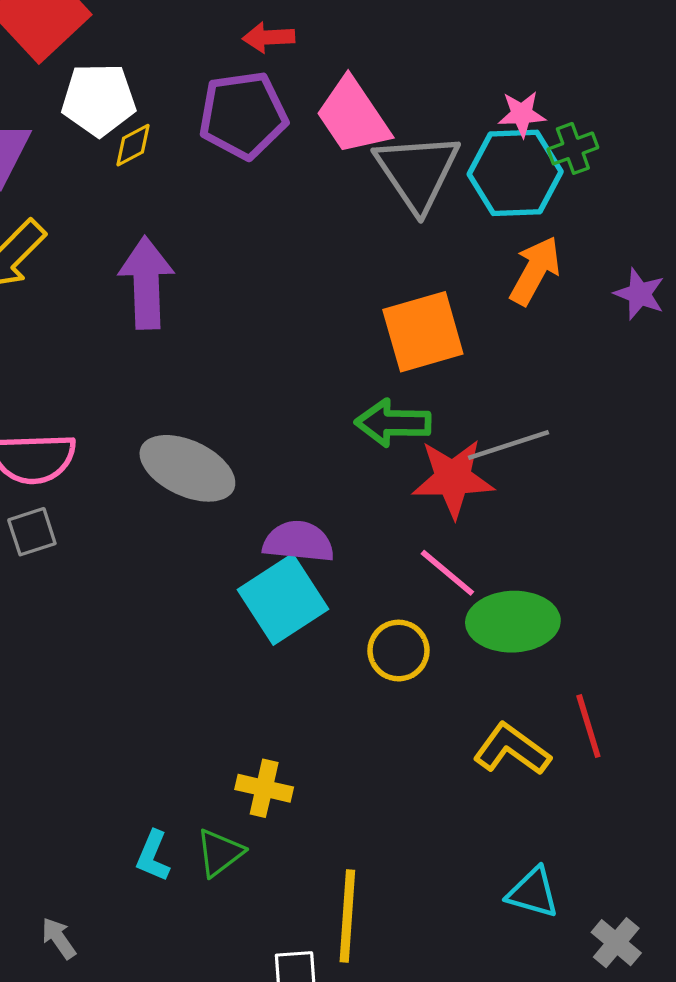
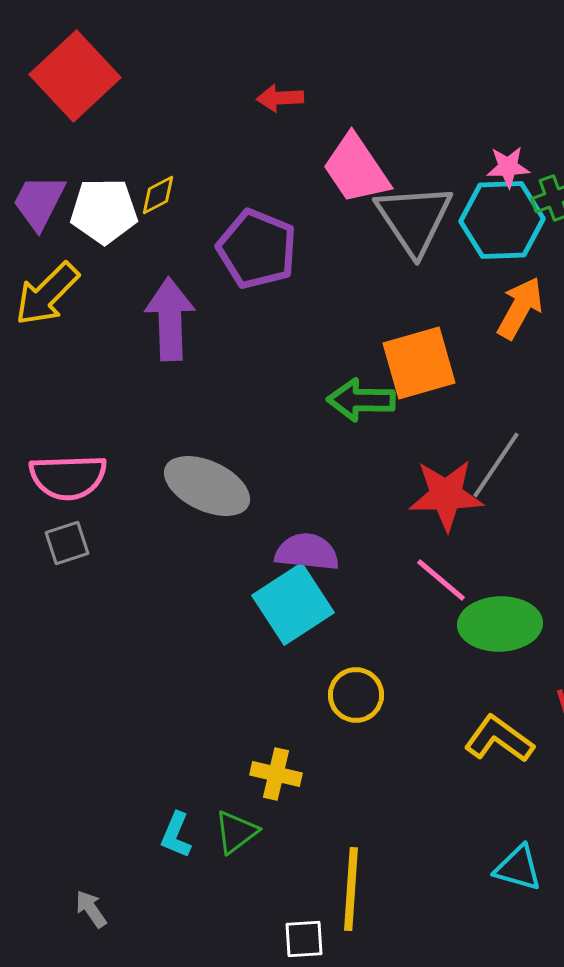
white pentagon: (99, 100) -> (104, 211), moved
purple pentagon: (243, 115) -> (257, 249), moved, turned 30
green arrow: (393, 423) -> (361, 400), moved
gray line: (508, 445) -> (496, 465), turned -38
yellow circle: (398, 651) -> (356, 695), moved

